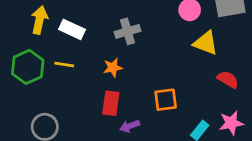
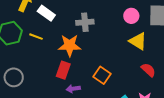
orange star: (113, 68) -> (70, 45), size x1.6
orange square: (166, 100) -> (102, 75), turned 30

